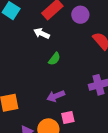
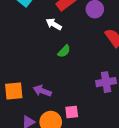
purple arrow: (56, 96) -> (42, 91), moved, turned 36

